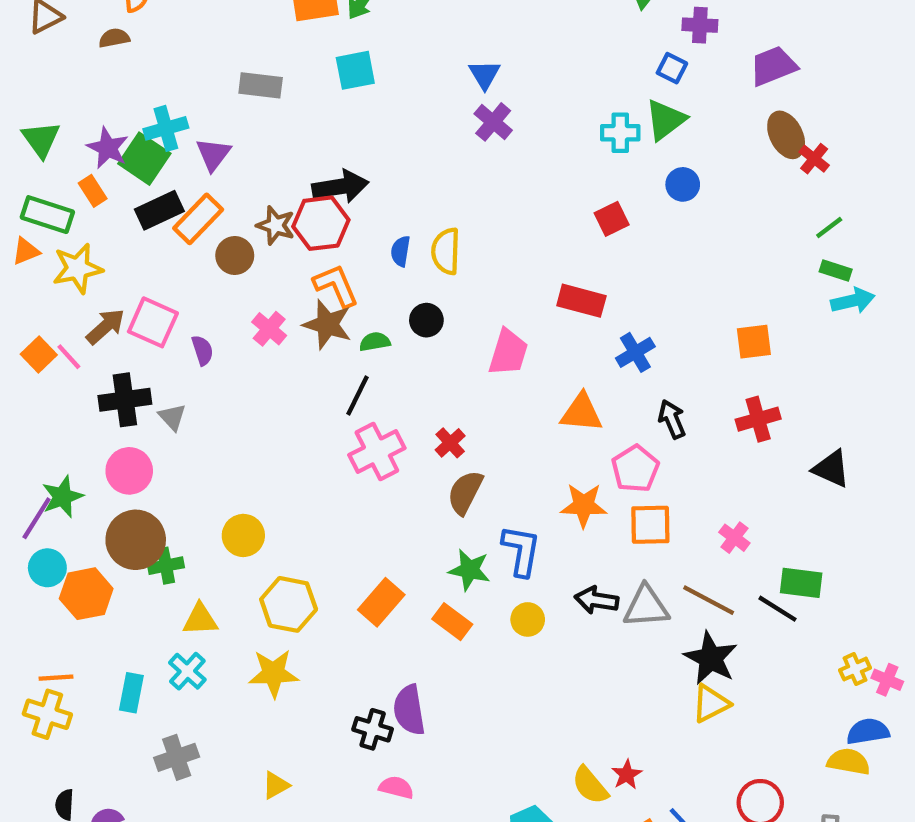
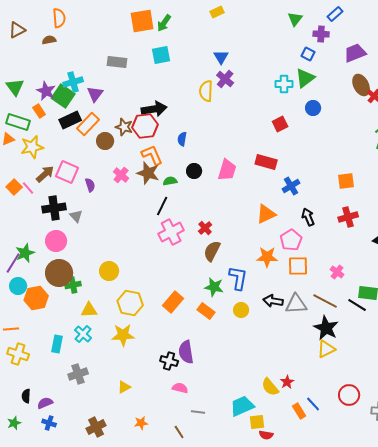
yellow semicircle: (446, 251) -> (206, 91), moved
pink trapezoid: (508, 352) -> (227, 170), moved
orange triangle: (581, 413) -> (266, 214), turned -30
orange line: (56, 678) -> (11, 329), moved

